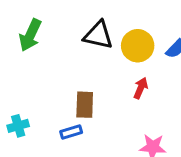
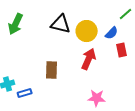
red arrow: (141, 88) -> (89, 59), size x1.5
blue rectangle: (71, 132) -> (25, 93), moved

